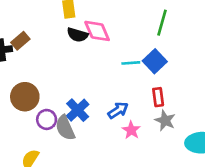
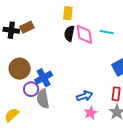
black semicircle: (77, 35) -> (69, 34), turned 70
cyan line: (131, 63) -> (107, 32), moved
blue cross: (78, 110) -> (44, 78), moved

